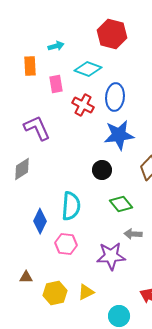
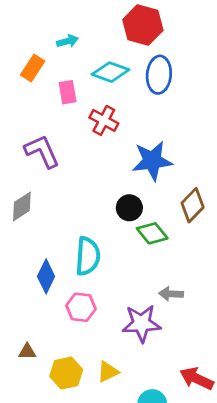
orange rectangle: (30, 66) -> (33, 68), turned 36
blue ellipse: (115, 97) -> (159, 75), moved
green diamond: (121, 204) -> (152, 233), moved

